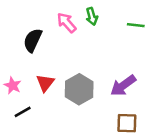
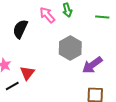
red triangle: (45, 83) -> (27, 73), moved
gray hexagon: (79, 89) -> (70, 48), moved

